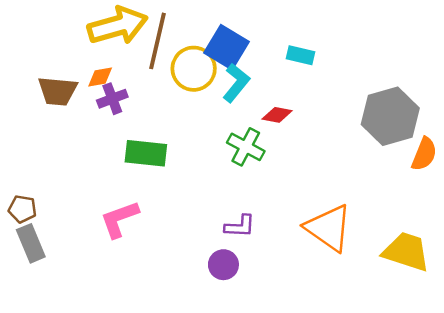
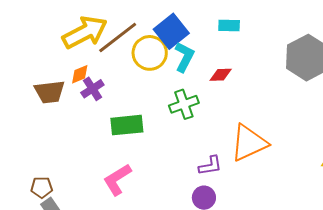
brown line: (157, 41) -> (118, 38), turned 51
blue square: (226, 47) -> (171, 31), turned 32
green cross: (246, 147) -> (184, 104), moved, turned -36
orange triangle: (329, 228) -> (249, 143), moved, turned -48

